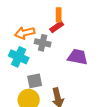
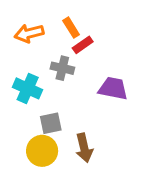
orange rectangle: (59, 15) -> (71, 28), moved, turned -32
orange arrow: (25, 33) -> (29, 33), moved

